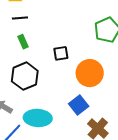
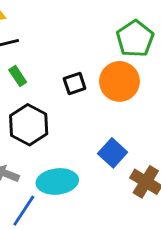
orange circle: (90, 73) -> (119, 81), moved

